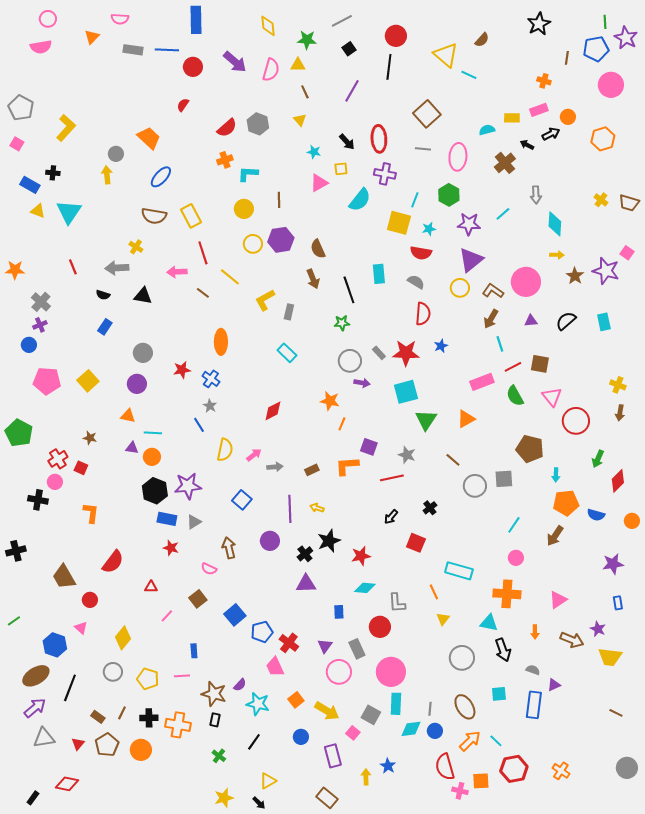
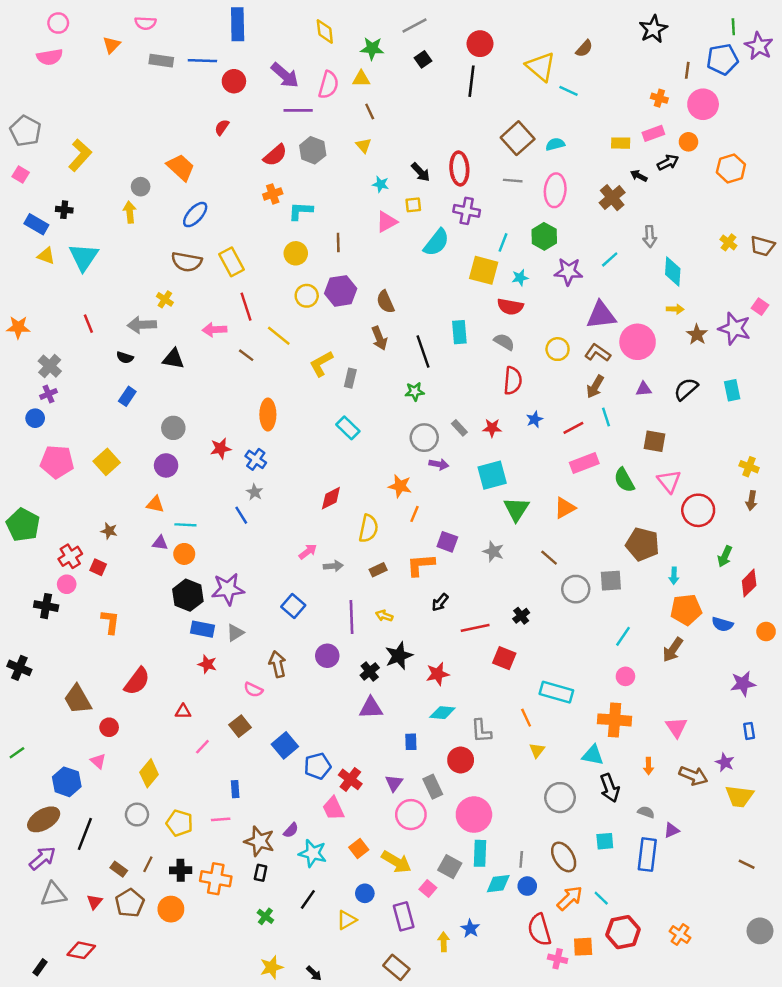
pink circle: (611, 85) -> (703, 104), moved
purple line: (352, 91) -> (298, 110), moved, turned 60
cyan semicircle: (487, 130) -> (555, 144), moved
purple triangle: (471, 260) -> (601, 315), moved, turned 32
red star: (406, 353) -> (492, 428), size x0.6
red line: (513, 367) -> (573, 428), moved
yellow semicircle: (225, 450) -> (368, 528), moved
red line: (392, 478) -> (475, 628), moved
black arrow: (391, 517) -> (440, 602), moved
black cross: (16, 551) -> (19, 668), turned 36
pink triangle: (558, 600) -> (676, 727), turned -30
yellow triangle: (268, 781) -> (347, 920), moved

